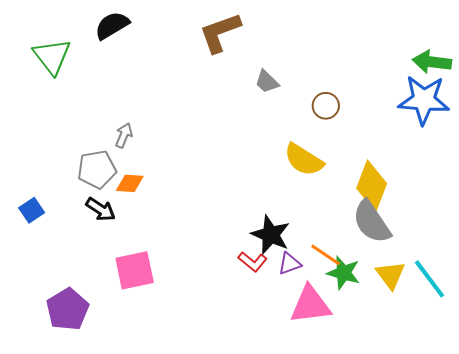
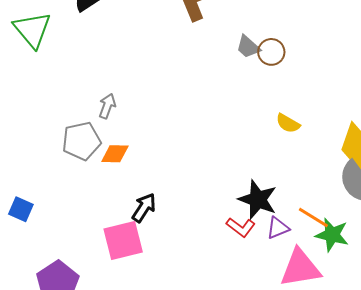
brown circle: (326, 106) -> (271, 52), moved
yellow semicircle: (304, 160) -> (288, 123), size x0.6
black arrow: (101, 209) -> (144, 208), moved, turned -88
blue square: (32, 210) -> (21, 209), moved, turned -30

